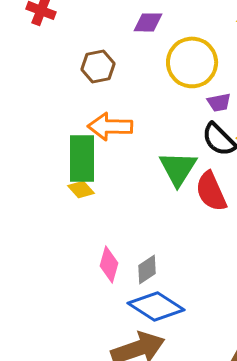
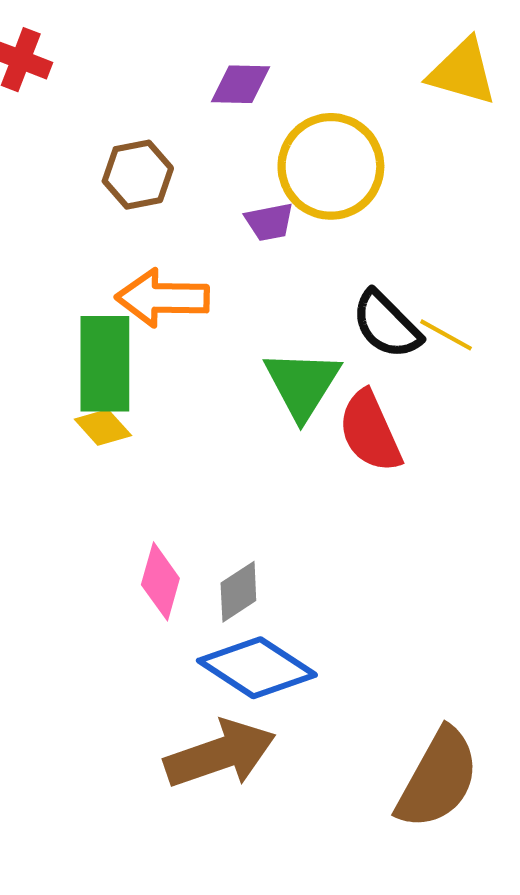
purple trapezoid: (219, 102) -> (269, 222), moved

